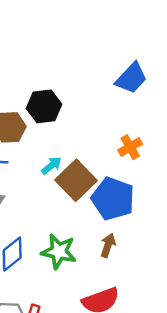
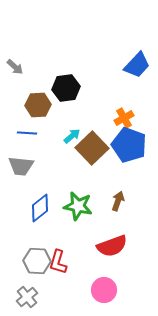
orange cross: (130, 147) -> (124, 118), moved
blue pentagon: (113, 199) -> (129, 145), moved

